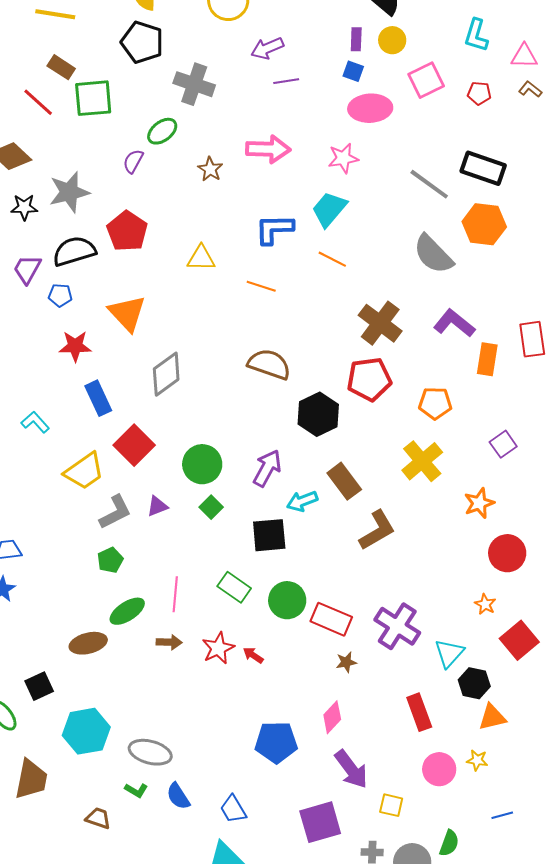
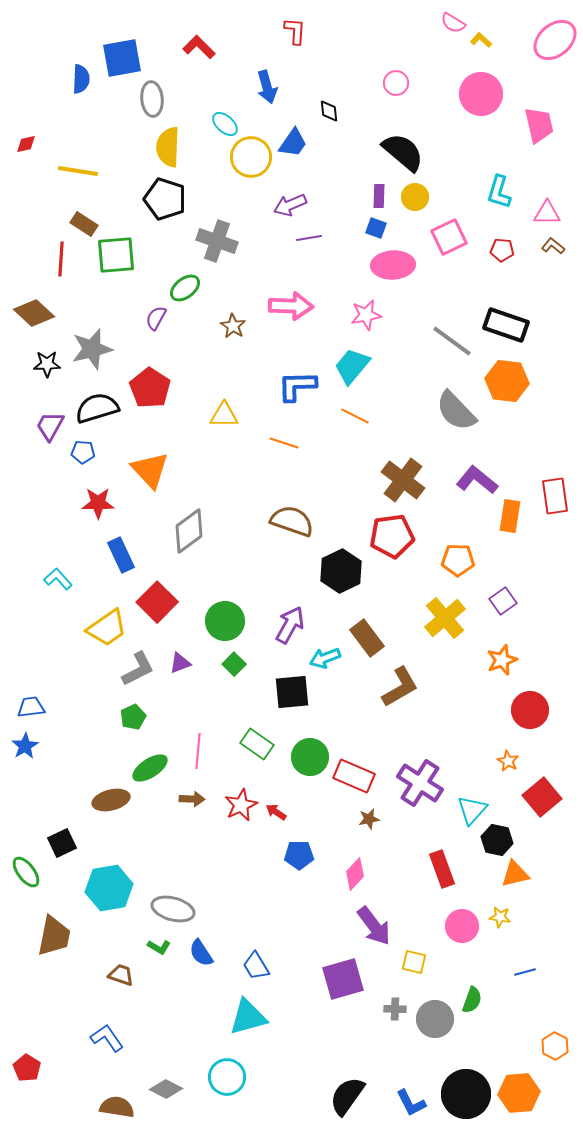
red line: (38, 102) -> (61, 259), turned 52
purple square: (503, 444) -> (503, 601), moved
blue pentagon: (276, 742) -> (299, 855), moved, size x0.7

